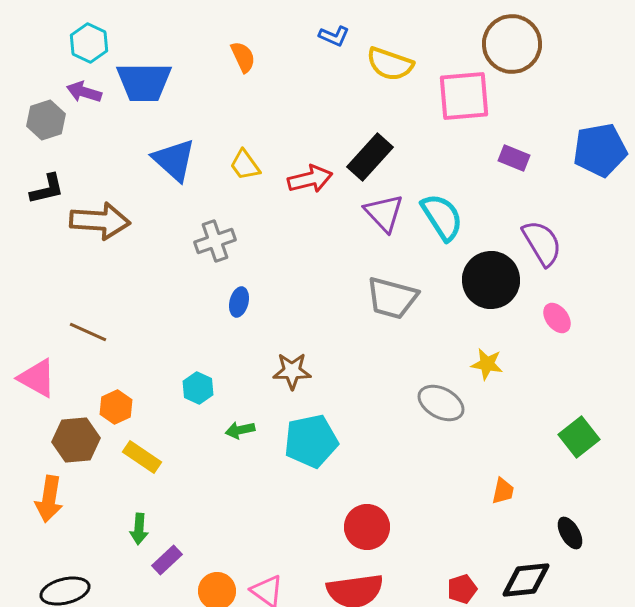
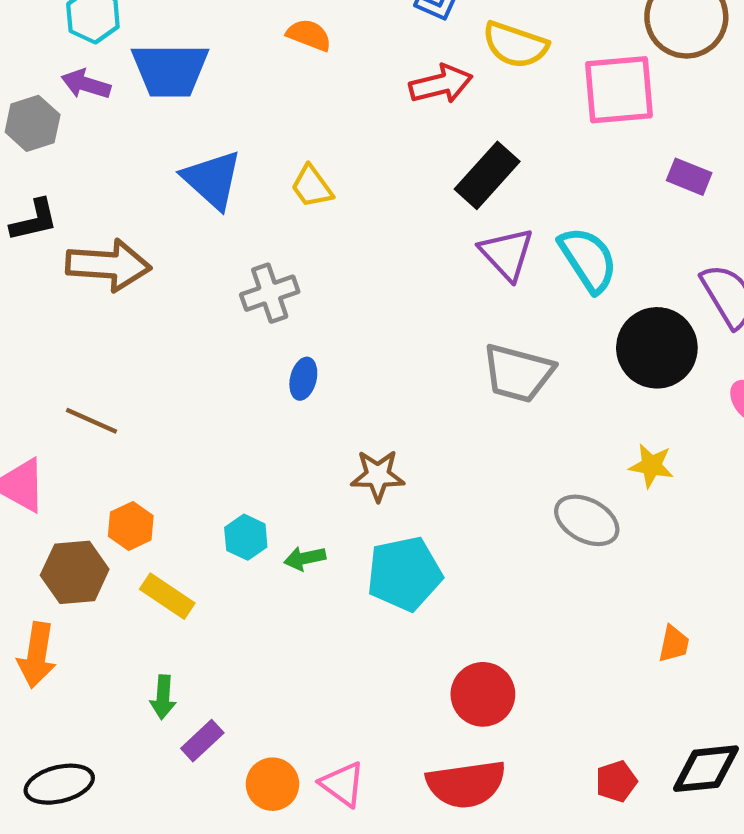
orange semicircle: (243, 57) -> (309, 35), turned -44
red arrow: (310, 179) -> (441, 84), moved
cyan hexagon: (198, 388) -> (246, 537), moved

